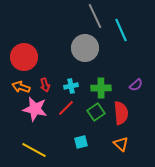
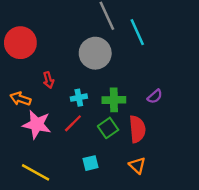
red circle: (24, 57) -> (20, 43), moved
red arrow: (45, 85) -> (48, 80), moved

